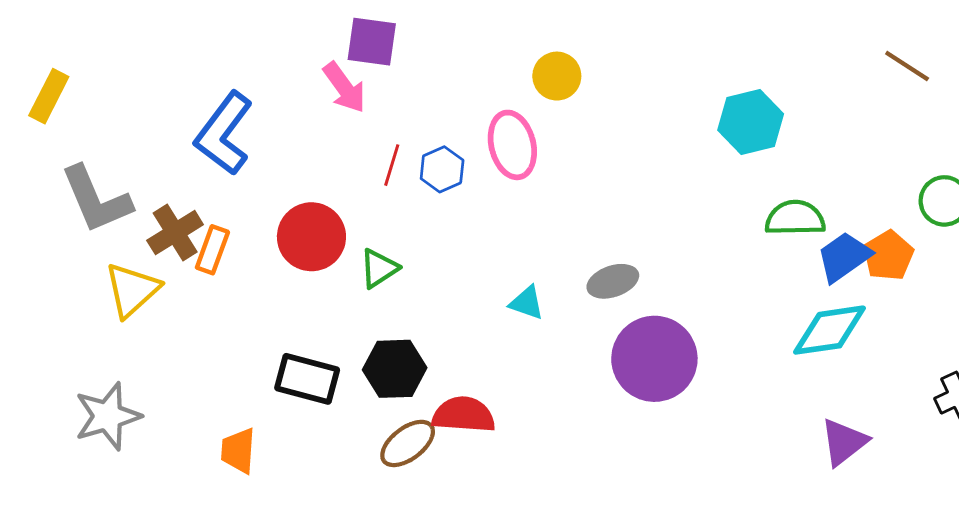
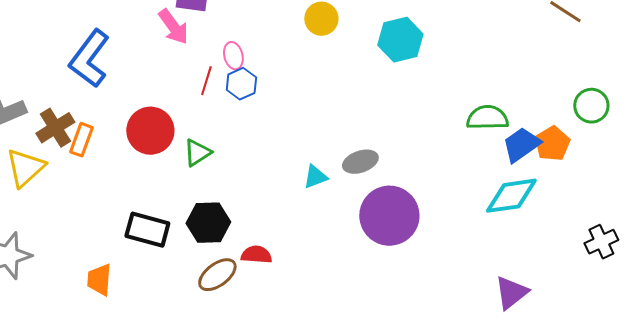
cyan hexagon: (751, 122) -> (400, 40), moved
pink ellipse: (512, 145) -> (233, 56), moved, size x0.6
cyan triangle: (527, 303) -> (315, 177), moved, turned -40
red semicircle: (464, 415) -> (256, 255), size x0.7
purple triangle: (844, 442) -> (511, 293), moved

